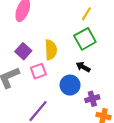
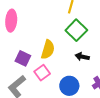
yellow semicircle: (51, 50) -> (48, 50), turned 36
blue circle: (70, 85) -> (69, 86), moved

